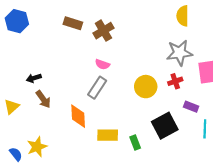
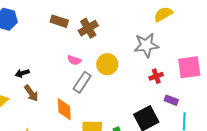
yellow semicircle: (183, 16) -> (163, 14), turned 60
gray star: (179, 53) -> (146, 45), moved
pink semicircle: (102, 64) -> (74, 60), moved
yellow circle: (146, 87) -> (107, 64), moved

